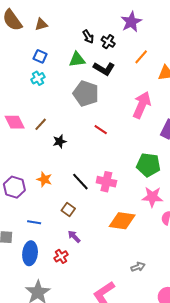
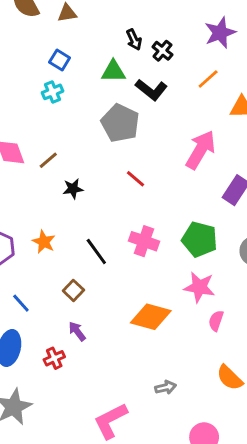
purple star: (131, 22) -> (220, 33), moved
pink cross: (106, 182) -> (144, 241), moved
blue line: (34, 222) -> (21, 303), turned 32

